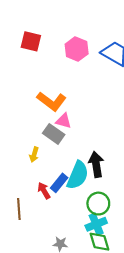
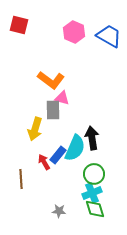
red square: (31, 41) -> (19, 25), moved
gray rectangle: (54, 134) -> (53, 110), turned 54
yellow arrow: (34, 155) -> (35, 129), size x1.6

